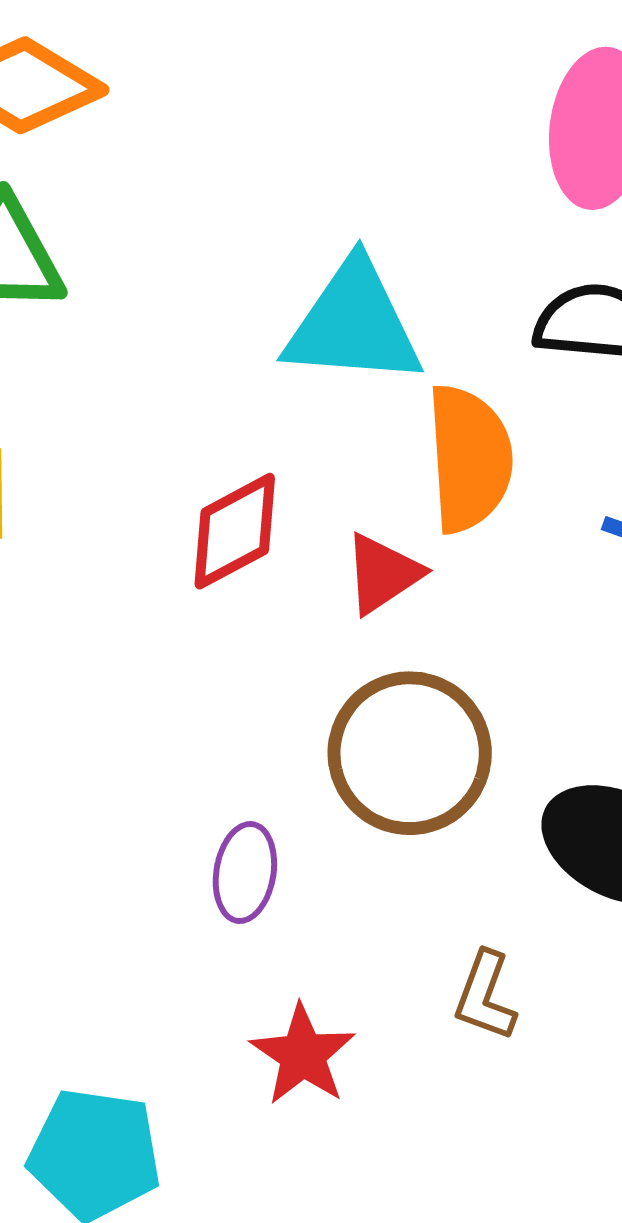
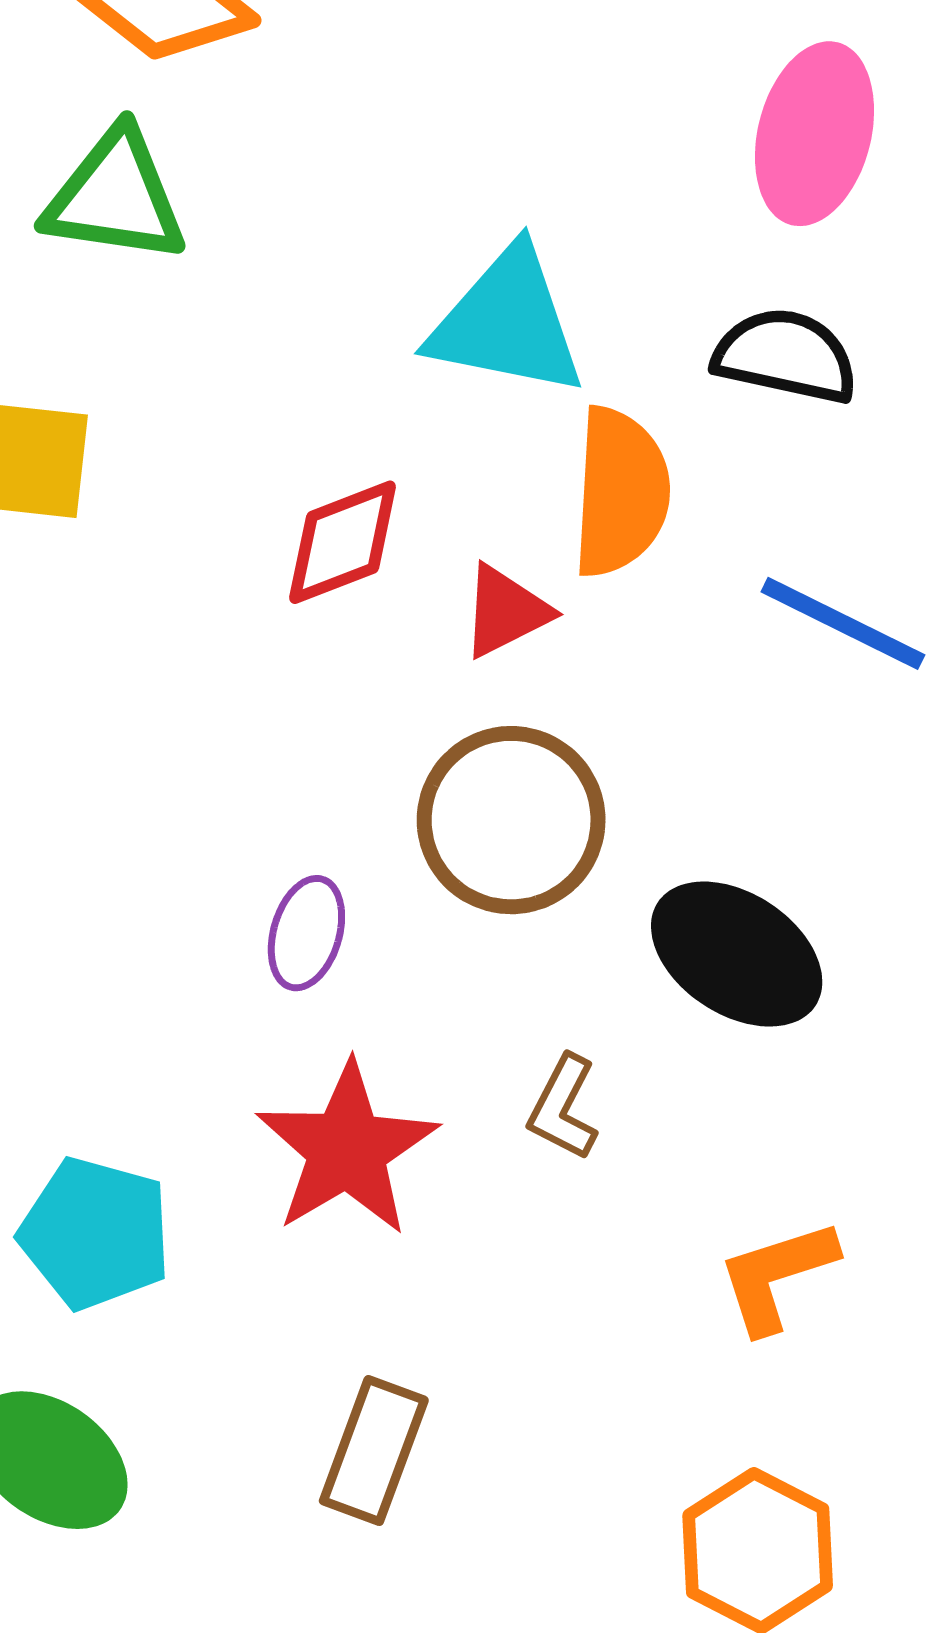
red star: (303, 1055) -> (347, 1149), size x1.5

